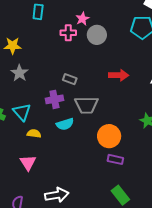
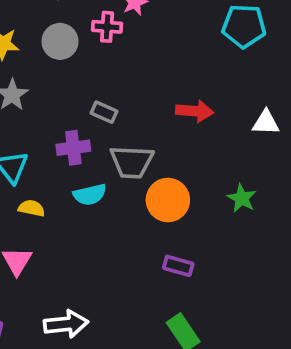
gray circle: (97, 35) -> (60, 41), moved
orange circle: (109, 136) -> (168, 200), moved

